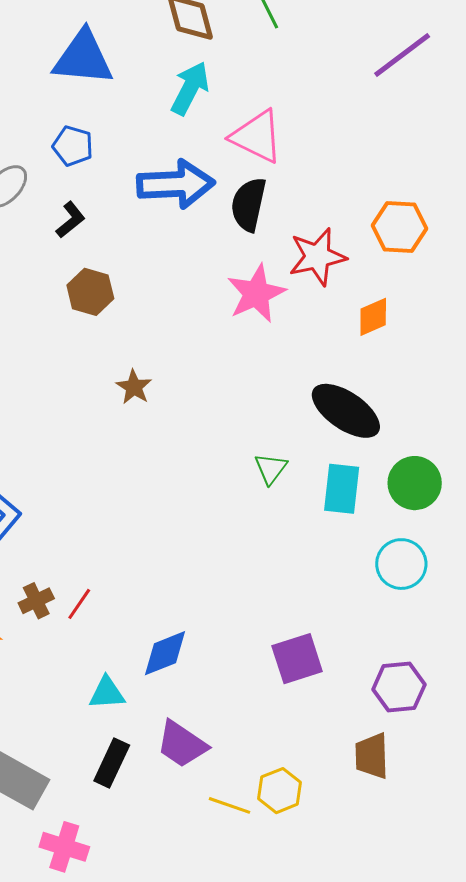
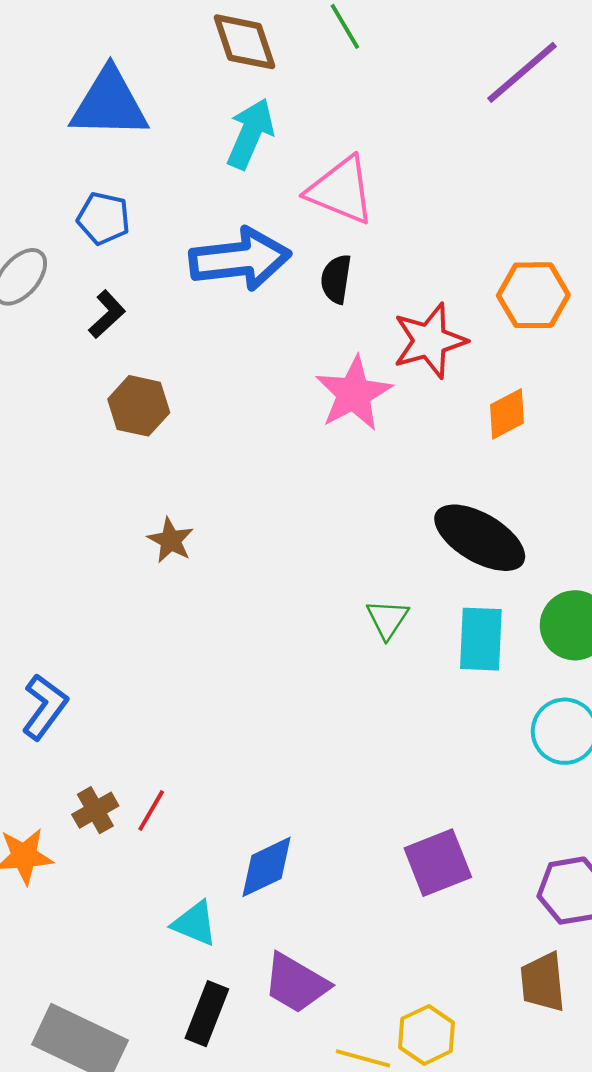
black semicircle: (249, 204) -> (336, 279), size x0.7
brown star: (134, 387) -> (171, 540), moved
cyan triangle: (107, 693) -> (195, 923), turned 30

